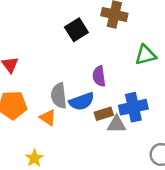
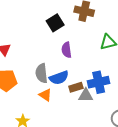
purple semicircle: (99, 76) -> (67, 50), moved
orange triangle: (48, 118) -> (45, 95), moved

